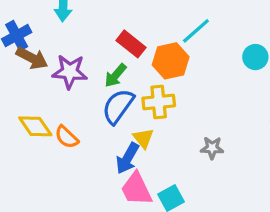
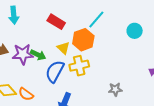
red rectangle: (131, 44) -> (56, 22), moved
green arrow: (116, 75) -> (38, 55), moved, turned -98
yellow triangle: (143, 138) -> (63, 48), moved

